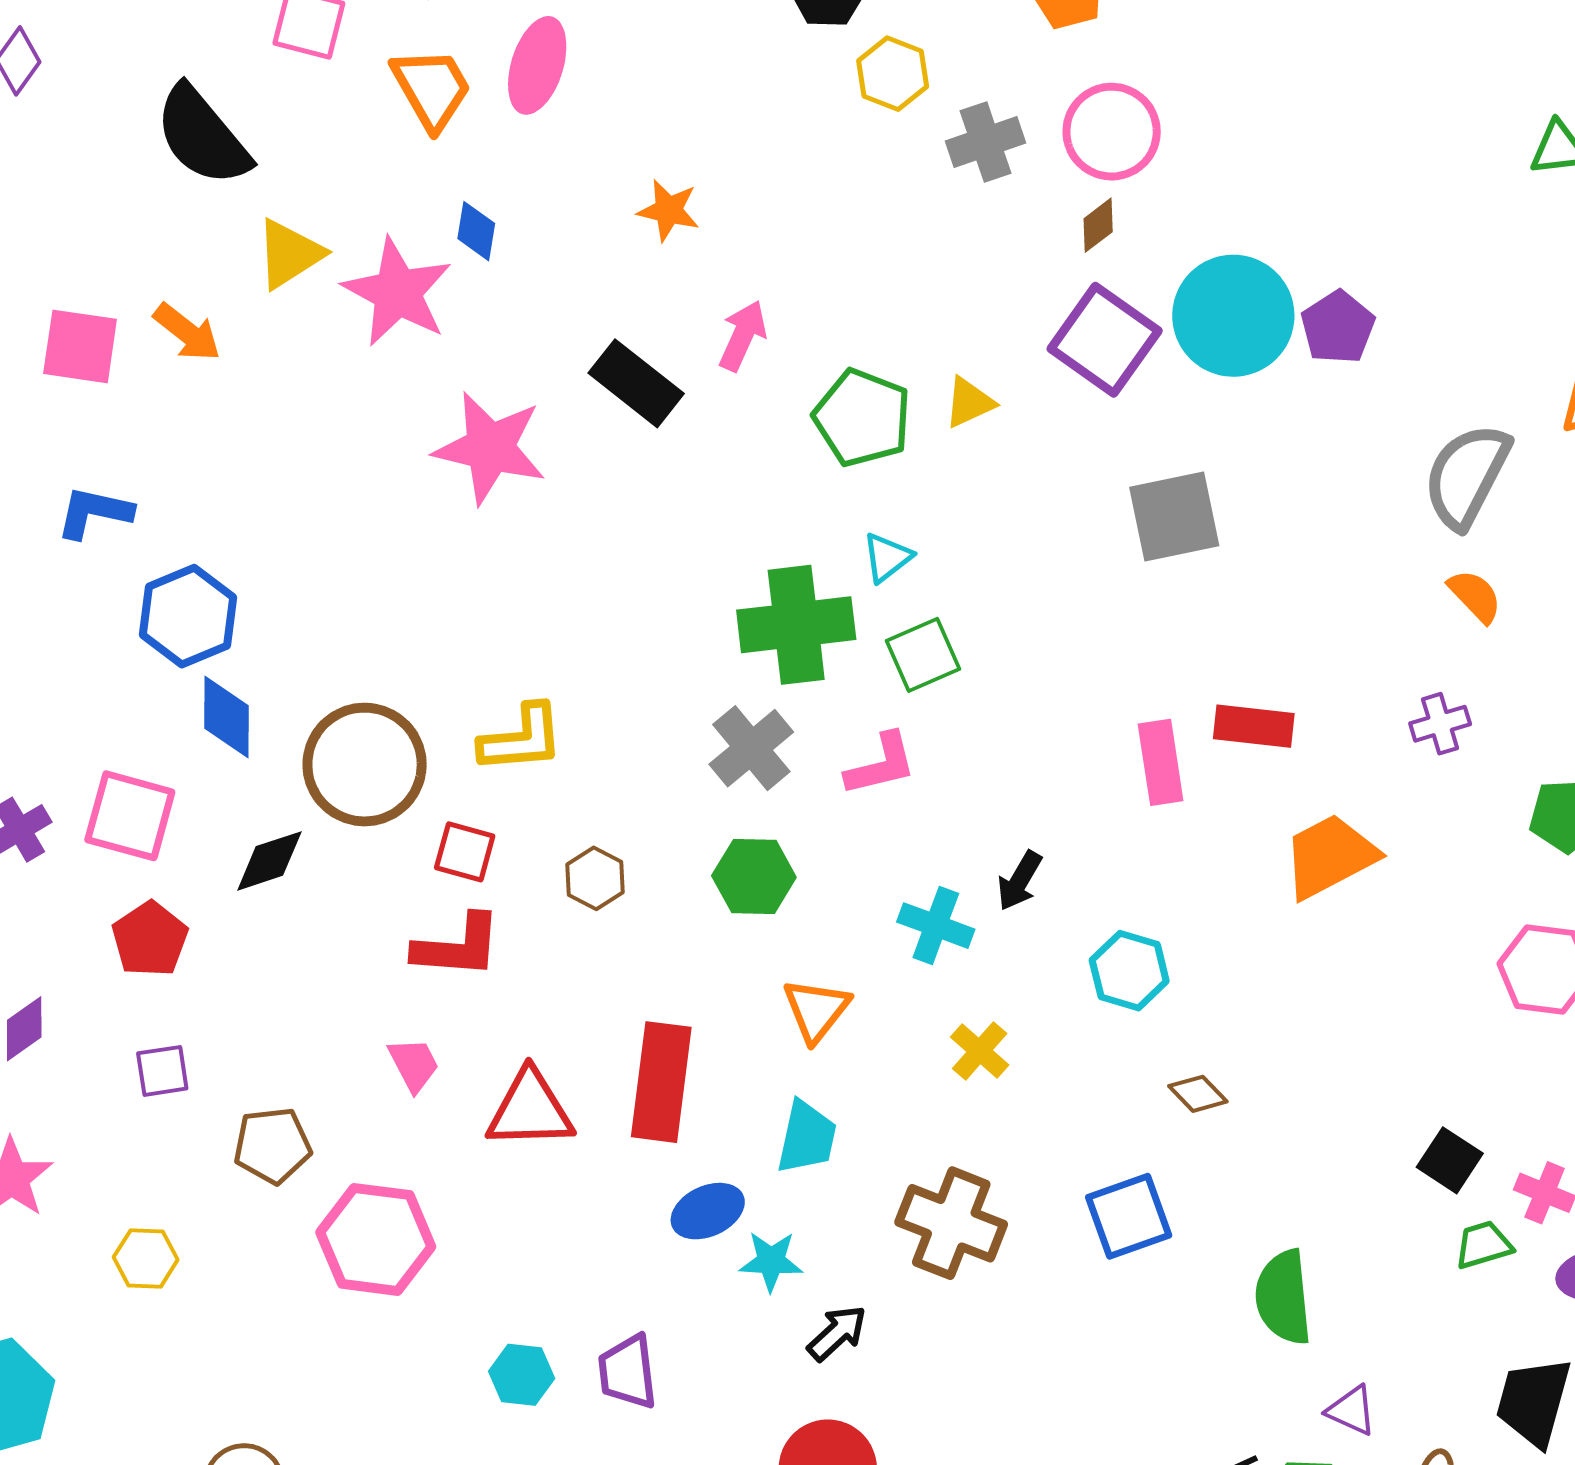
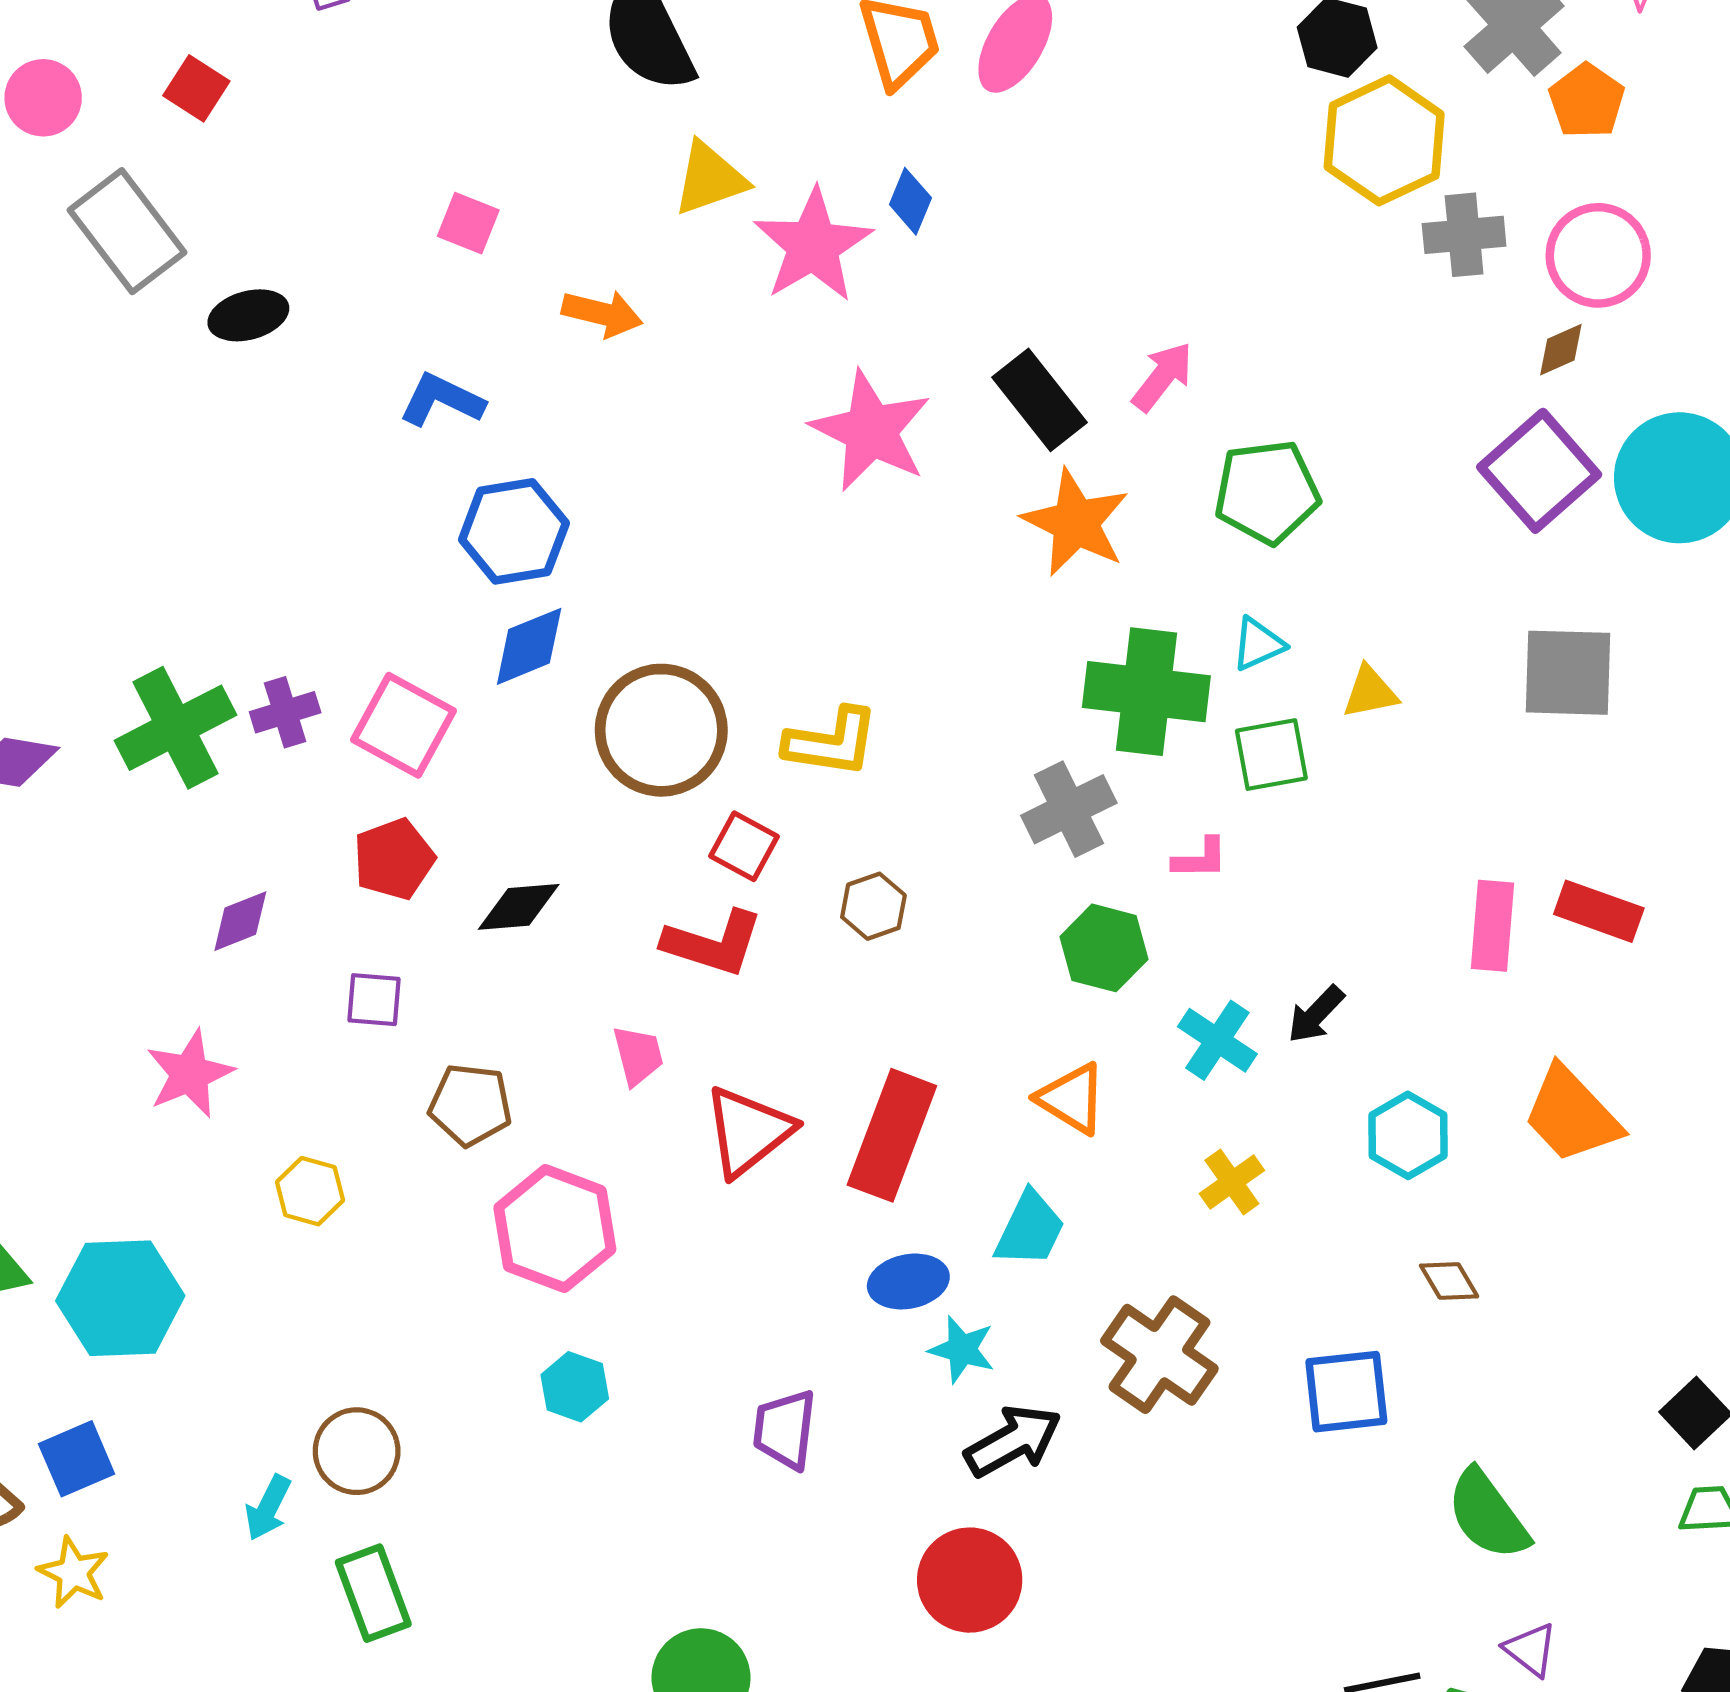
yellow hexagon: (893, 74) -> (1384, 140), size x1.6
orange star: (669, 210) -> (1076, 523), moved, size x1.6
orange arrow: (187, 332) -> (602, 314), moved, turned -38
pink square: (80, 346) -> (468, 223), size x0.7
yellow triangle: (969, 402) -> (1370, 692), moved
green pentagon: (862, 418) -> (1267, 492), turned 30
blue diamond: (227, 717) -> (529, 646), turned 54
pink L-shape: (881, 765) -> (1200, 859), size x0.7
orange trapezoid: (1330, 856) -> (1572, 1115), moved, turned -119
black diamond: (269, 861) -> (519, 907), moved
green hexagon: (754, 876) -> (1104, 948), moved
orange triangle: (816, 1010) -> (1072, 1099), turned -50
red triangle: (530, 1110) -> (748, 1131), turned -50
green semicircle: (1283, 1297) -> (1488, 1515), turned -44
black arrow: (837, 1333) -> (1013, 1441), size x1.4
cyan hexagon: (522, 1375) -> (575, 1387), moved

